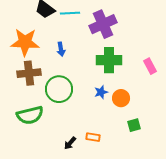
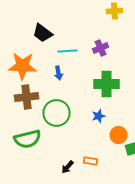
cyan line: (70, 13) -> (68, 51), moved
purple cross: (103, 24) -> (100, 48), size x0.6
orange circle: (121, 98) -> (118, 135), moved

